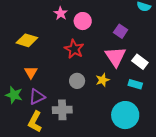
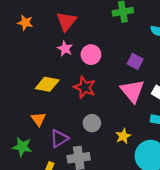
yellow diamond: (27, 40) -> (47, 84), moved
yellow star: (103, 80) -> (123, 136), moved
purple triangle: (37, 97) -> (59, 138), moved

